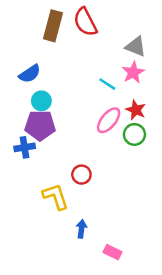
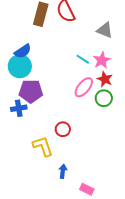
pink star: (133, 72) -> (102, 60), moved
cyan circle: (41, 101) -> (20, 66), moved, size x1.5

